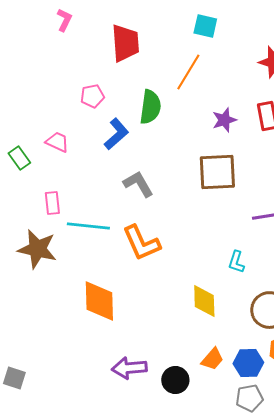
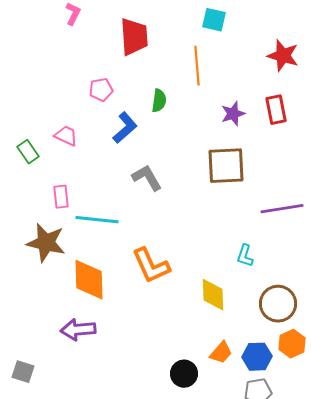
orange line: (188, 72) -> (197, 66), turned -36
green semicircle: (150, 107) -> (159, 101), size x0.7
orange L-shape: (141, 243) -> (151, 266), moved
orange diamond: (99, 301) -> (89, 280), moved
purple arrow: (129, 368) -> (78, 330), moved

